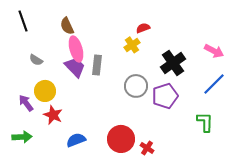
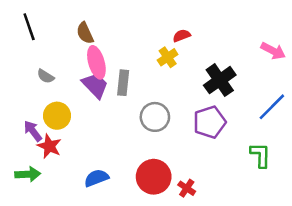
pink arrow: (214, 51) -> (273, 51), moved
gray circle: (136, 86) -> (155, 117), moved
red star: (53, 115) -> (49, 146), moved

